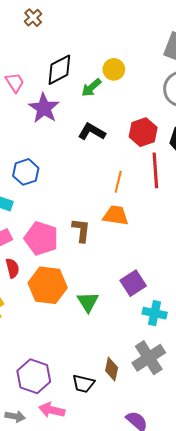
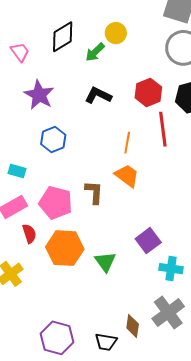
purple star: (44, 108) -> (39, 95), moved
blue hexagon: (26, 172) -> (53, 140), moved
orange trapezoid: (116, 215) -> (127, 176), turned 32

